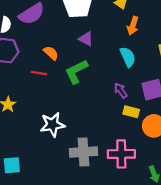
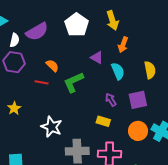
purple triangle: (86, 39) -> (97, 58), moved
yellow rectangle: (131, 112) -> (103, 121), moved
white star: (52, 125) -> (52, 127), turned 30

